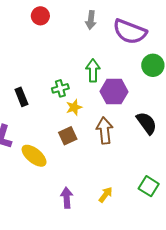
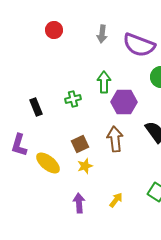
yellow star: (74, 107) -> (85, 166), moved

